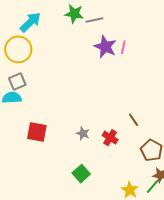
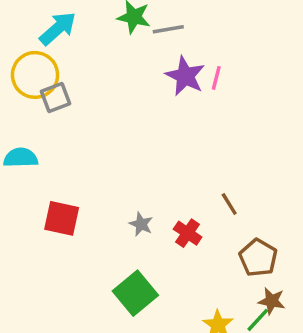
gray square: (17, 81) -> (56, 98), moved
green square: (81, 174) -> (135, 293), size x1.4

